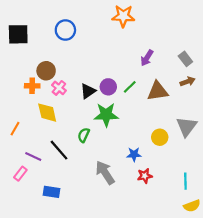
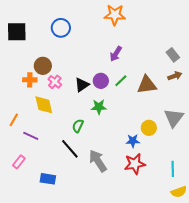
purple arrow: (147, 58) -> (116, 54), moved
green star: (106, 115) -> (99, 107), size x0.7
black line: (59, 150) -> (70, 149), moved
blue star: (134, 154) -> (133, 141), moved
purple line: (33, 157) -> (31, 136), moved
red star: (145, 176) -> (135, 164), size x1.5

